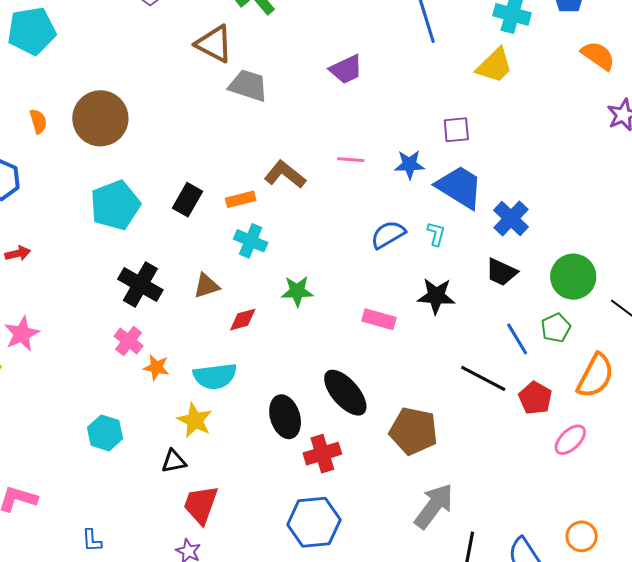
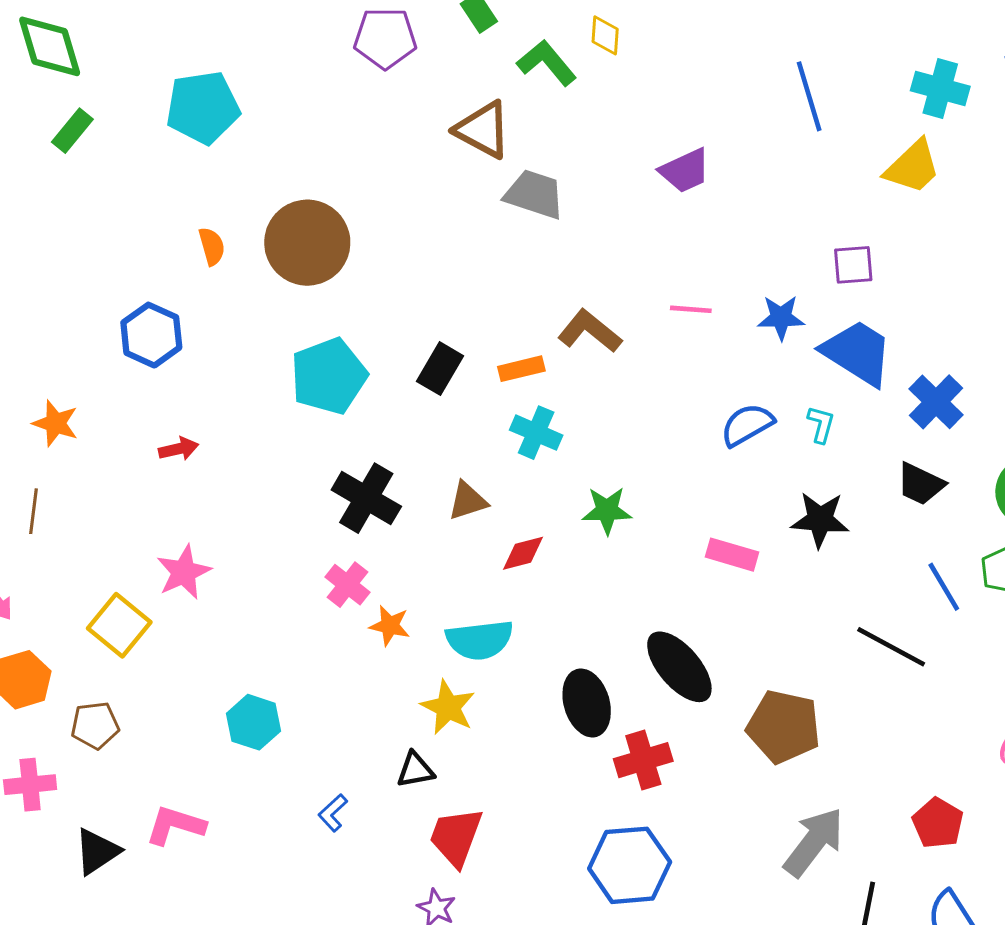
red pentagon: (535, 398) -> (938, 823), moved
cyan hexagon: (105, 433) -> (253, 722), moved
blue L-shape: (92, 540) -> (333, 813), moved, turned 50

